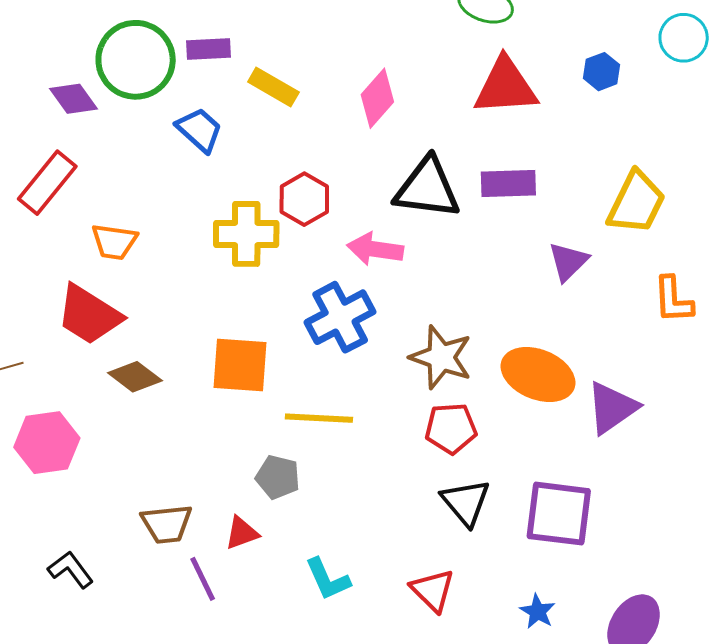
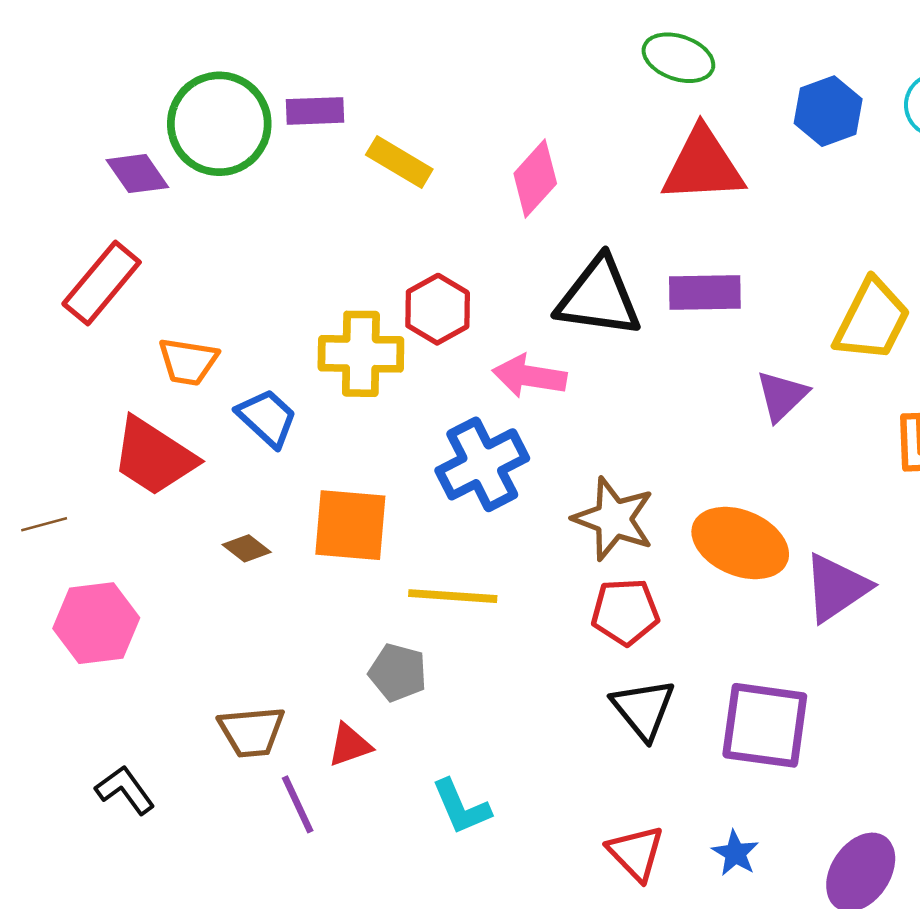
blue hexagon: (602, 72) -> (828, 111), moved, size x1.4
blue trapezoid: (199, 130) -> (267, 418), moved
brown diamond: (135, 377) -> (247, 548), moved, size x0.7
red triangle: (433, 590) -> (636, 853), moved

